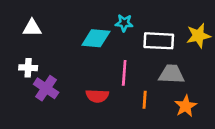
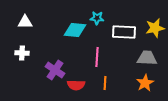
gray trapezoid: (172, 74) -> (147, 58), moved
purple cross: (46, 88) -> (55, 70), moved
red semicircle: (97, 96) -> (76, 85), moved
orange line: (145, 100) -> (105, 83), moved

